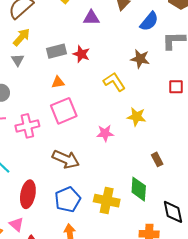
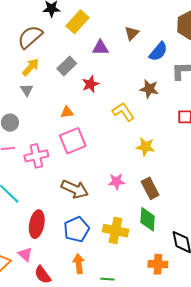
gray rectangle: (56, 51) -> (67, 66), moved, turned -30
red star: (81, 54) -> (90, 84), turned 30
pink star: (105, 133) -> (117, 182), moved
brown rectangle: (157, 159) -> (150, 188), moved, size x1.5

